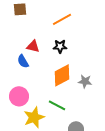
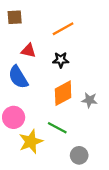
red triangle: (33, 46) -> (29, 51), moved
blue semicircle: (23, 61) -> (18, 77), size x1.5

